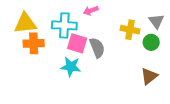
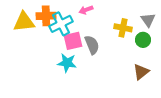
cyan cross: (64, 25) -> (61, 24), turned -30
orange cross: (34, 43) -> (46, 16), moved
pink square: (77, 43) -> (73, 41), turned -30

